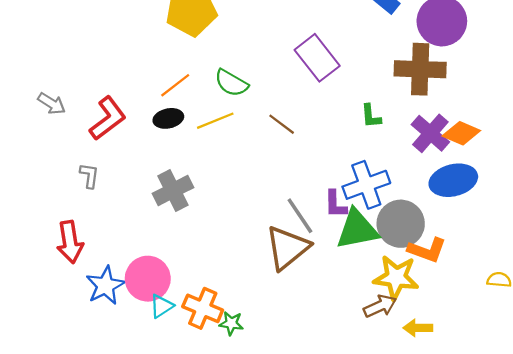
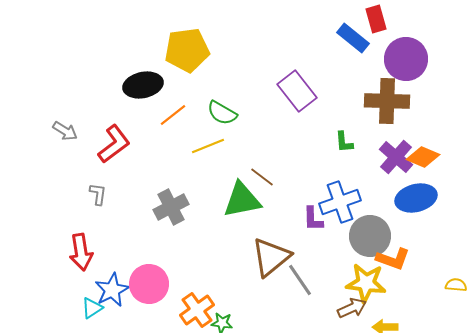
black ellipse: (168, 118) -> (143, 85), moved, size x1.5
brown line: (282, 124) -> (262, 177), moved
gray line: (300, 216) -> (300, 280), moved
green triangle: (357, 229) -> (242, 200), moved
cyan triangle: (161, 306) -> (92, 308), moved
orange cross: (203, 308) -> (197, 310), turned 32

